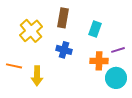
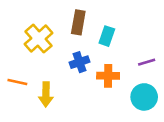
cyan rectangle: (95, 29) -> (107, 36), moved
blue cross: (64, 50) -> (80, 62), turned -35
orange cross: (99, 61) -> (108, 76), moved

